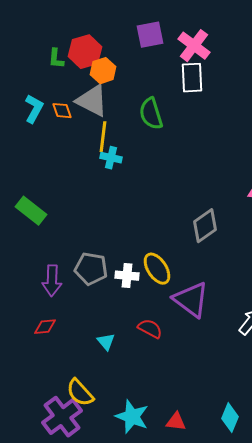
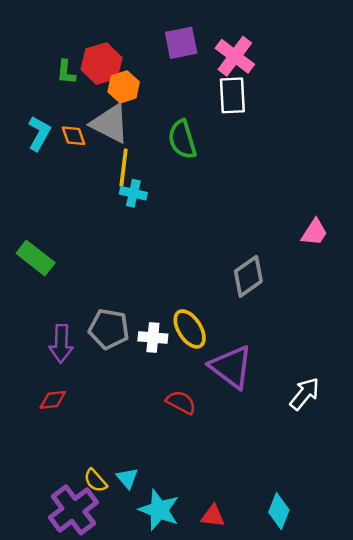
cyan triangle: (106, 342) -> (127, 478), moved
yellow semicircle: (80, 393) -> (95, 481), size x0.7

